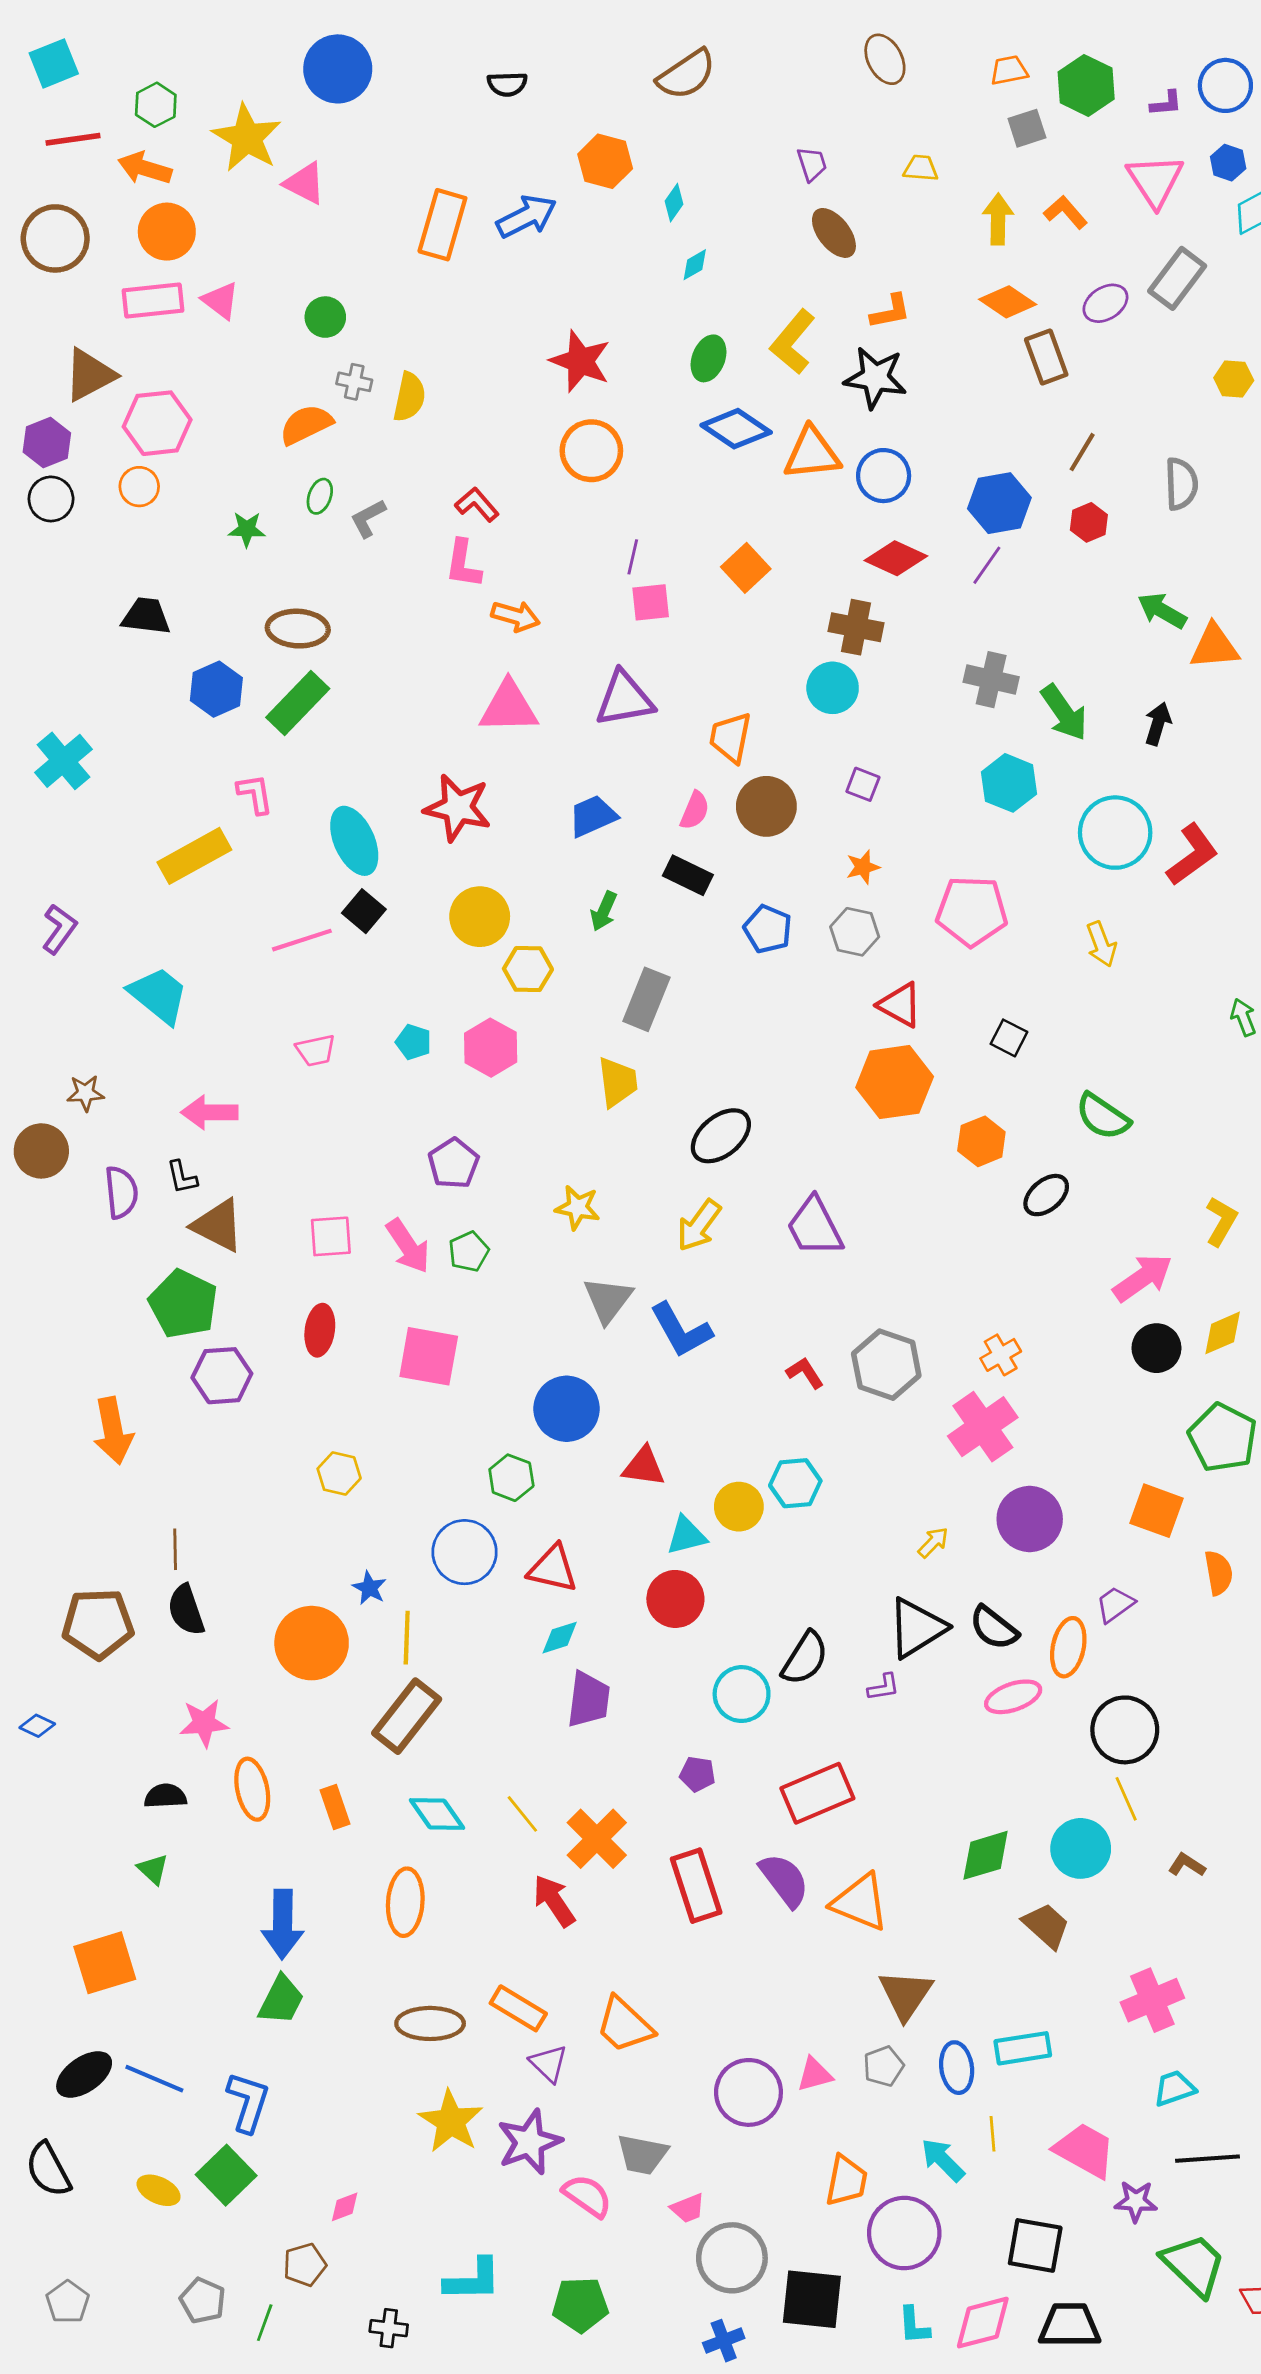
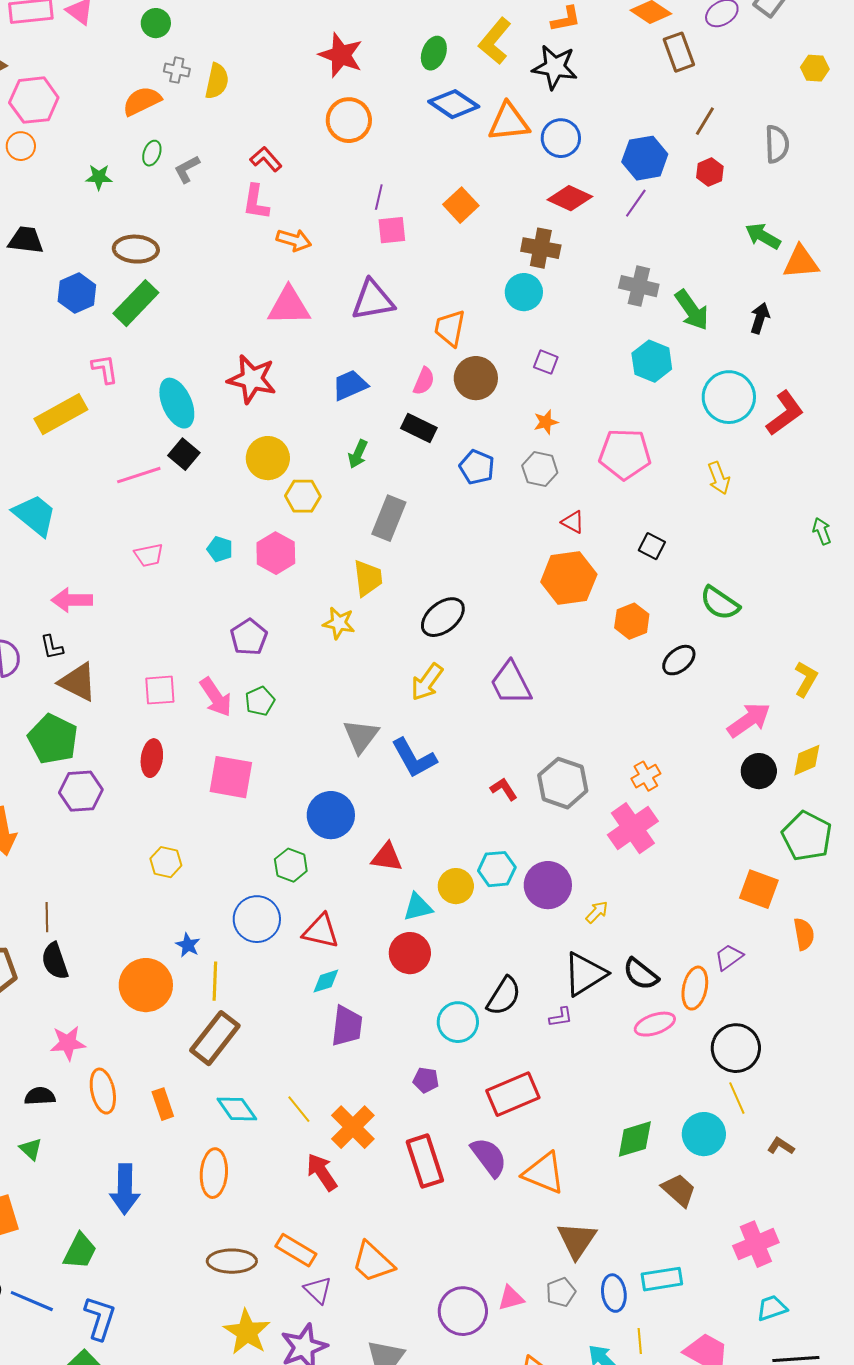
red triangle: (900, 1005) -> (573, 522), size x0.7
yellow star: (578, 1207) -> (339, 623), moved
purple circle: (1030, 1519) -> (548, 885), moved
green trapezoid: (281, 2000) -> (80, 1251), moved

